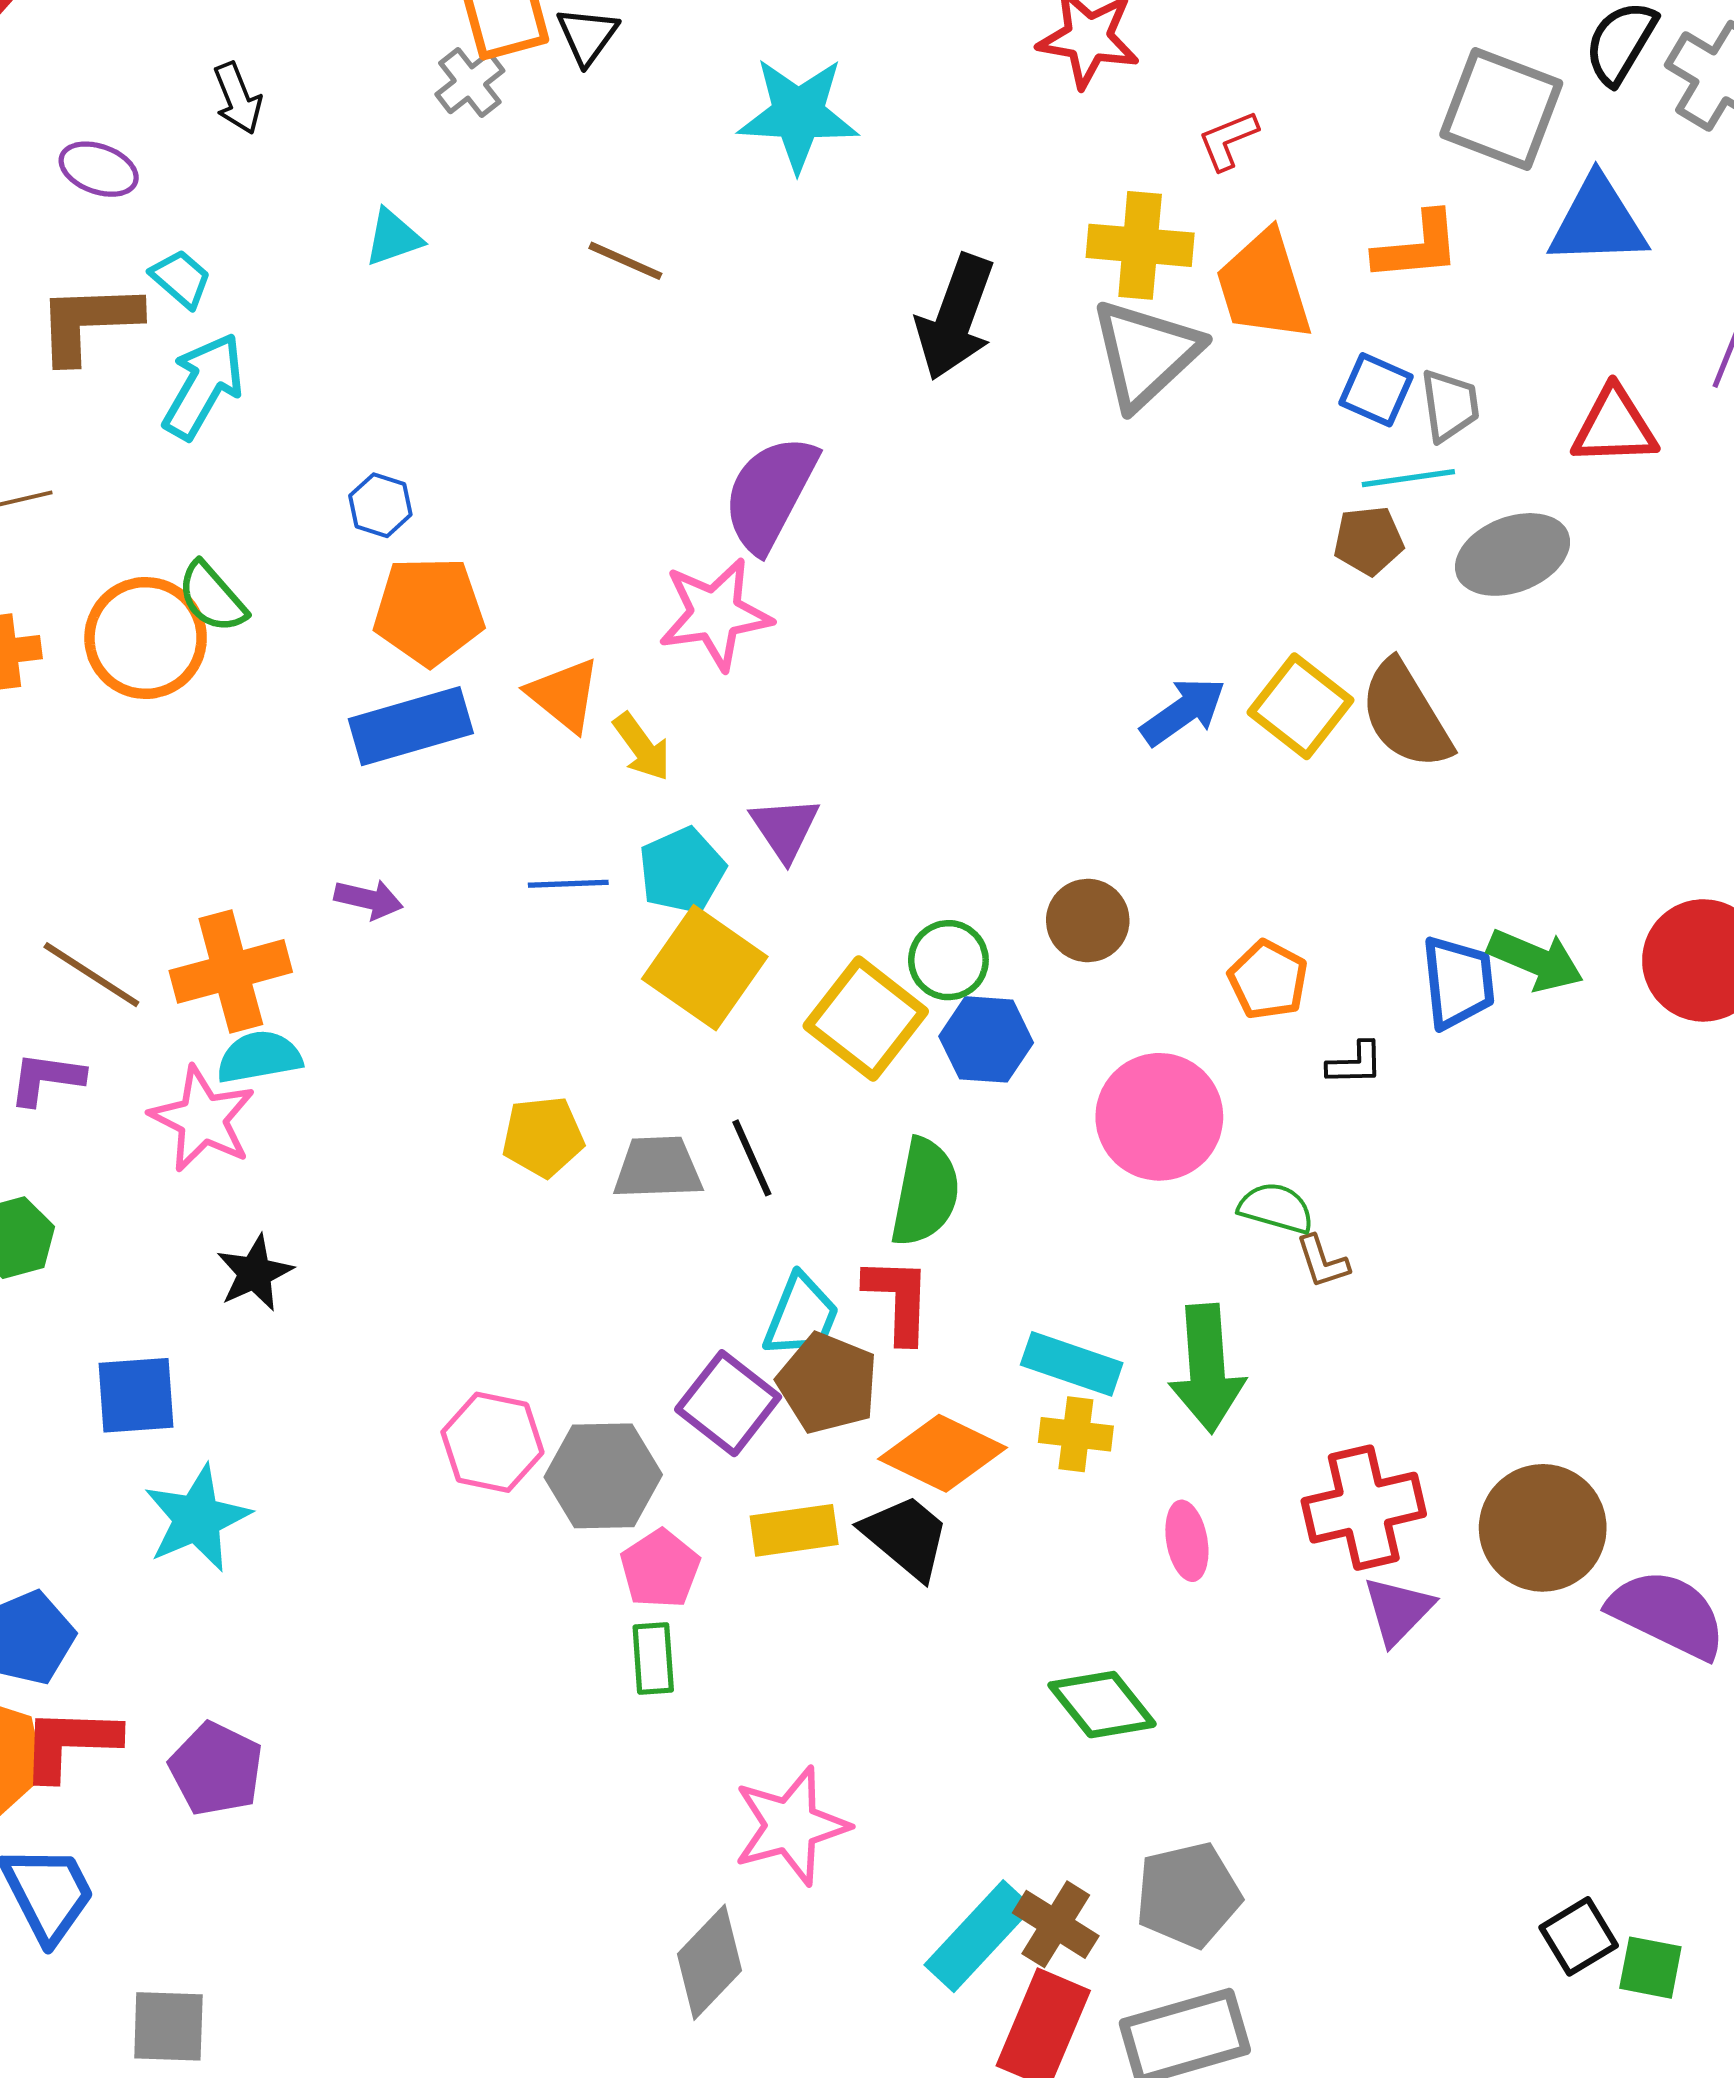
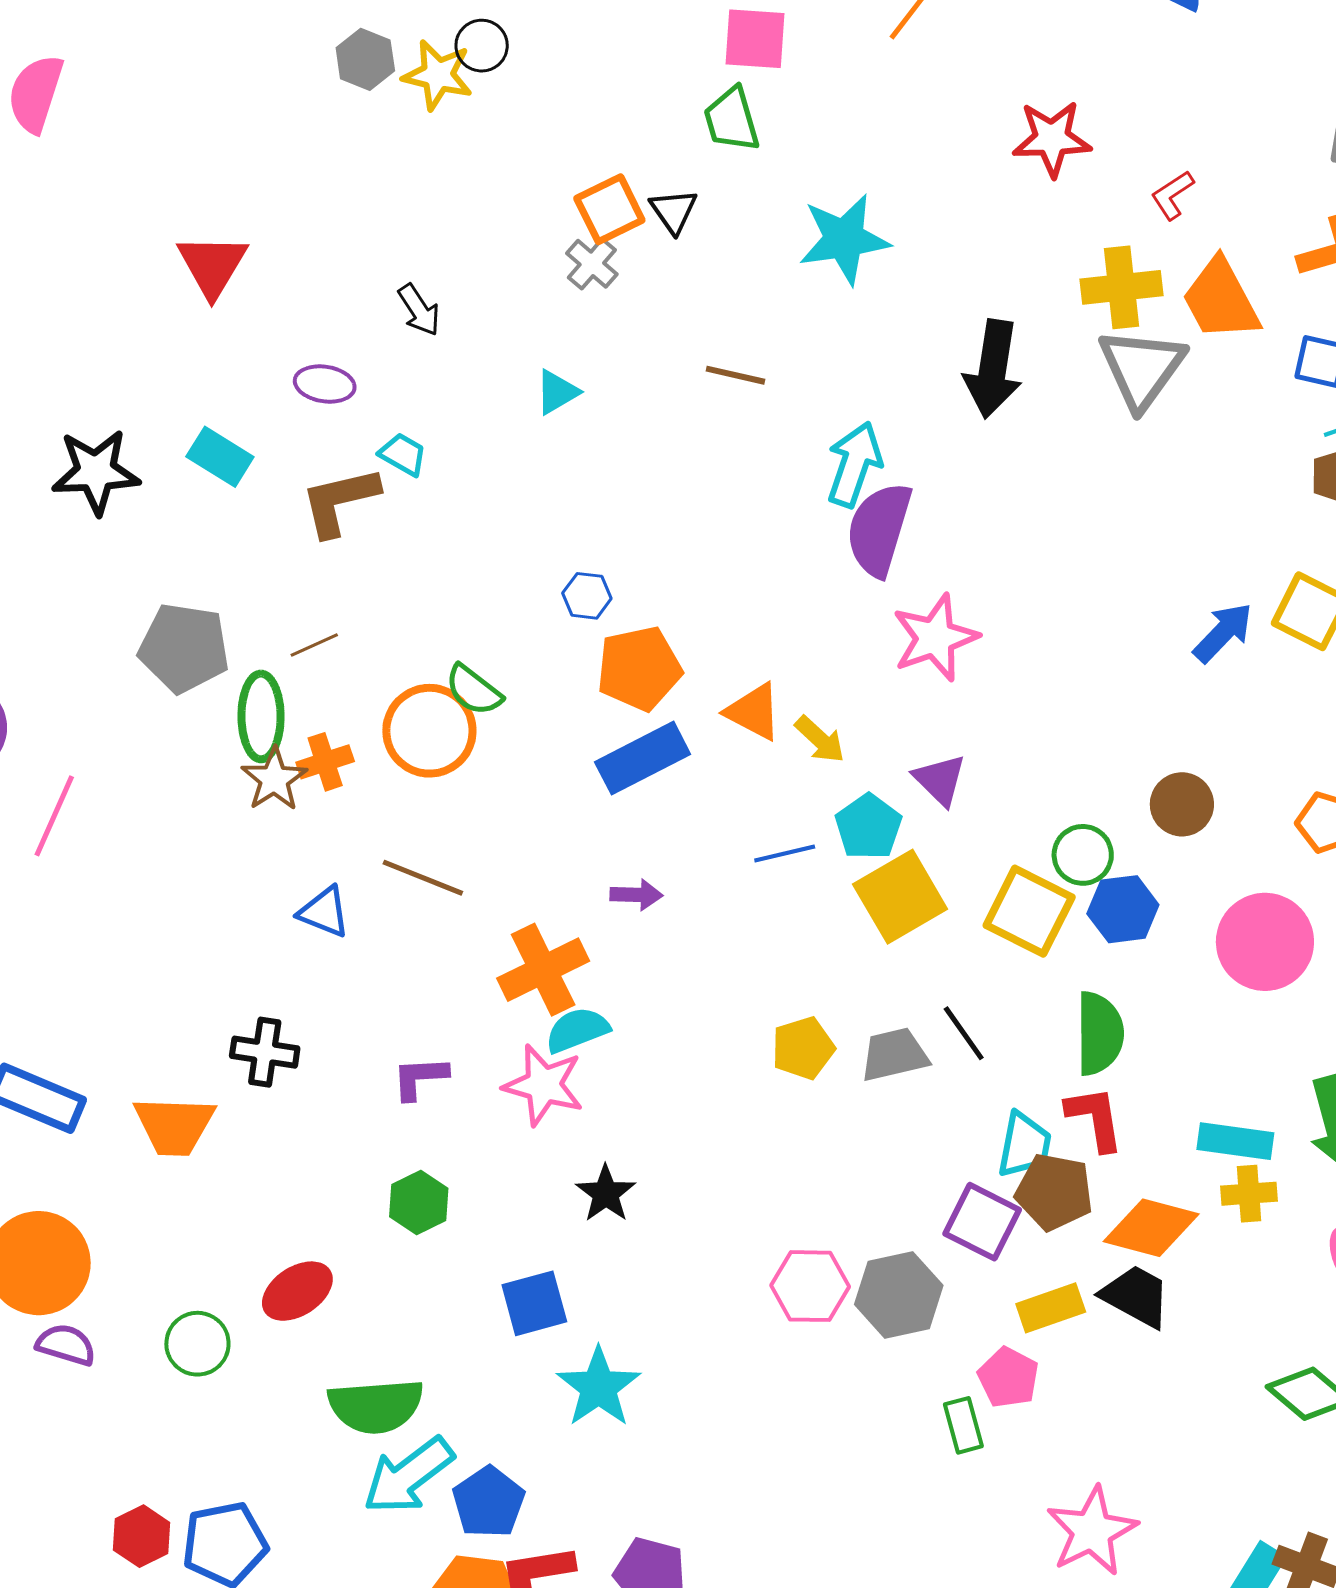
cyan arrow: (203, 386) -> (854, 464), moved
pink star: (715, 614) -> (935, 638), moved
yellow square: (705, 968) -> (900, 897), turned 36
brown line: (91, 975) -> (423, 878), moved
pink pentagon: (660, 1569) -> (1008, 1378), moved

